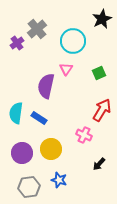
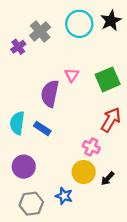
cyan circle: (73, 41) -> (79, 24), moved
green square: (99, 73) -> (108, 79), size x1.6
yellow circle: (51, 149) -> (84, 172), moved

